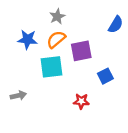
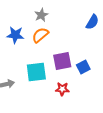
purple square: (81, 51) -> (62, 61), moved
cyan square: (52, 67) -> (36, 72), moved

